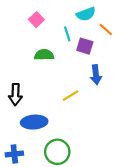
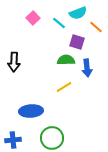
cyan line: (67, 34) -> (59, 23), moved, turned -32
green semicircle: (44, 55) -> (66, 60), moved
black arrow: (15, 95) -> (14, 62), moved

